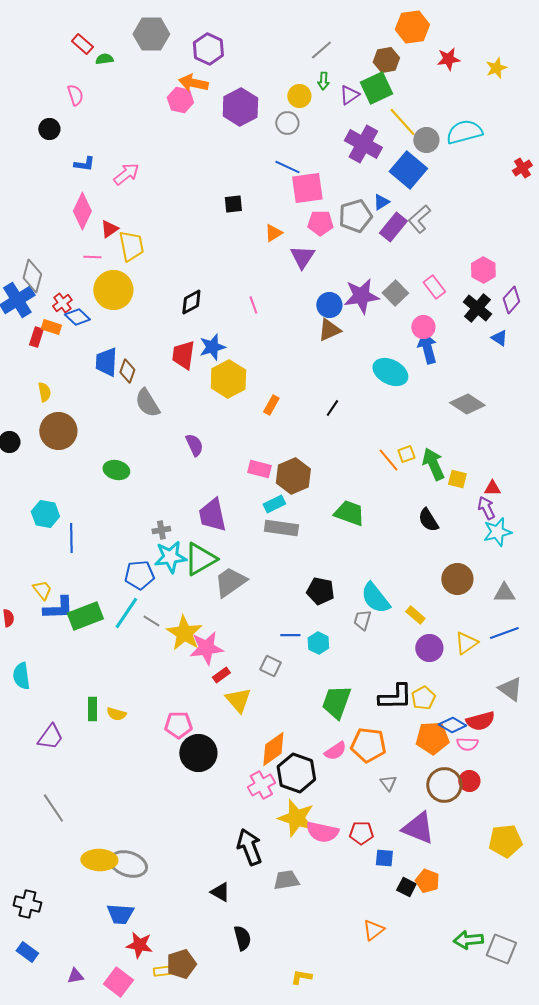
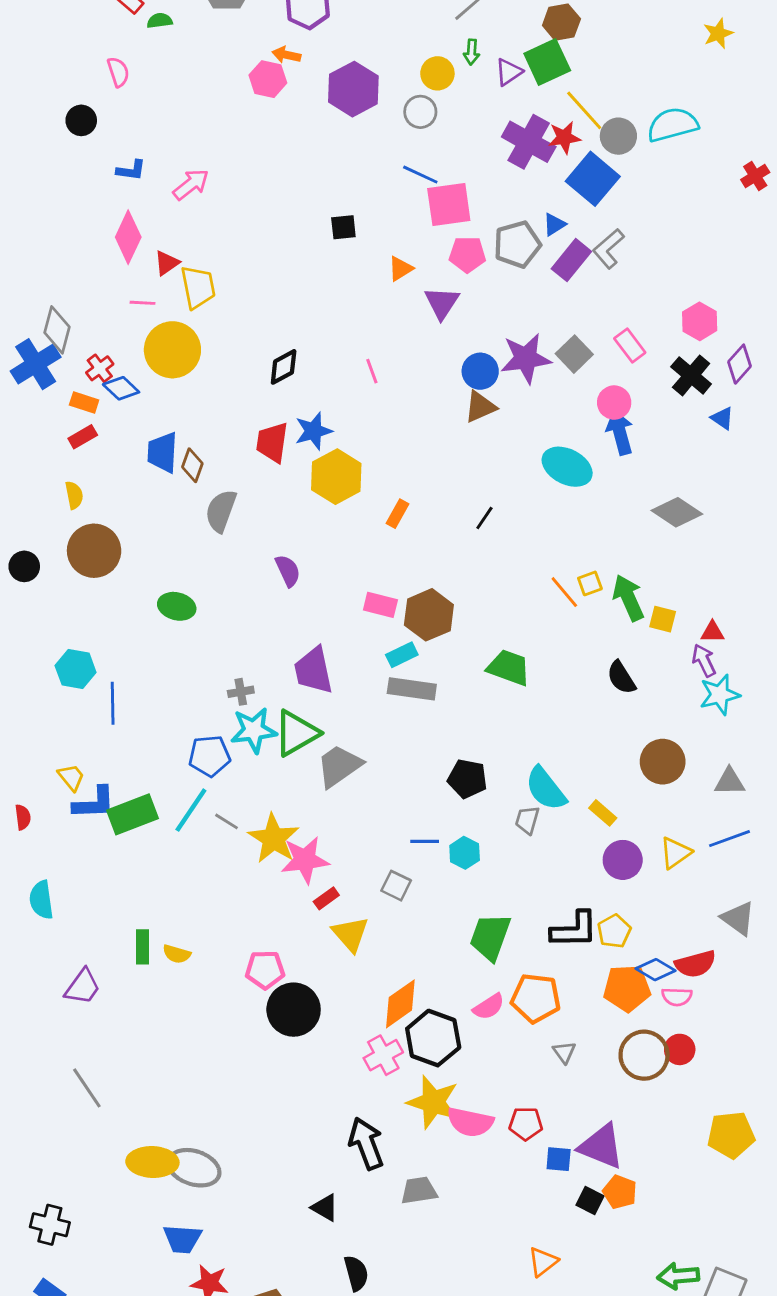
red star: (448, 59) -> (564, 138), moved
orange arrow: (193, 83) -> (286, 55), size x0.7
red rectangle: (36, 337) -> (83, 437), moved, turned 42
gray semicircle: (147, 403) -> (221, 511), turned 52
purple triangle: (418, 828) -> (601, 1146), moved

